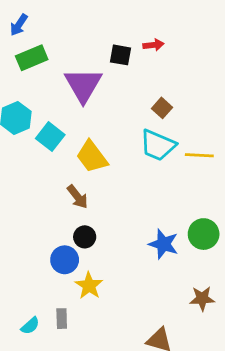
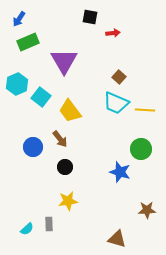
black square: (120, 55) -> (90, 17), moved
green circle: (204, 234) -> (141, 149), moved
blue circle: (65, 260) -> (33, 147), moved
yellow star: (89, 286) -> (68, 201), turned 30

